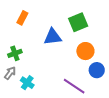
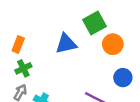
orange rectangle: (22, 18) -> (18, 45), moved
orange circle: (85, 51) -> (113, 44), moved

